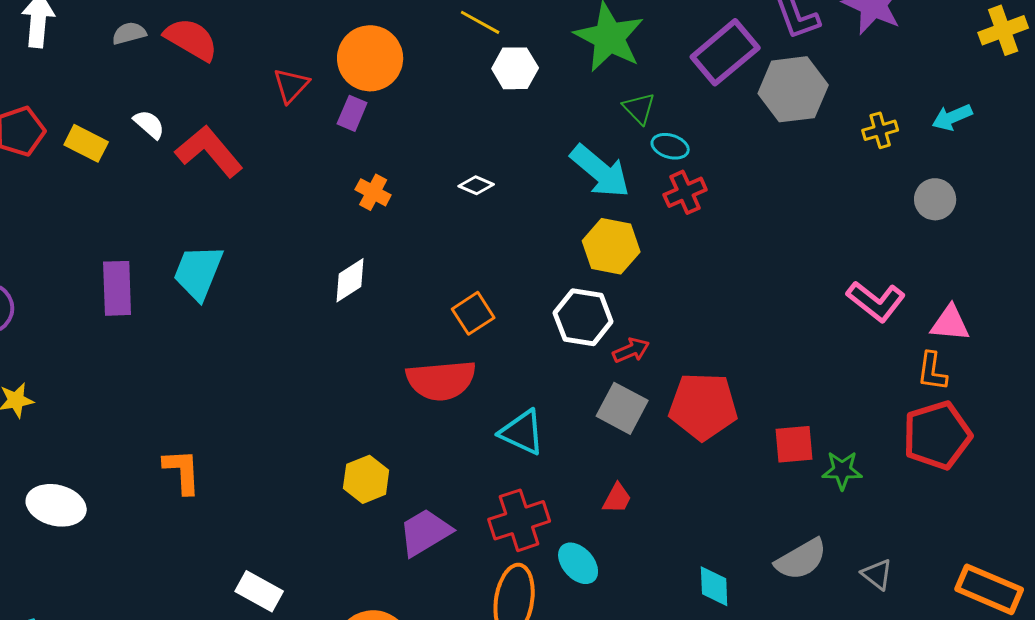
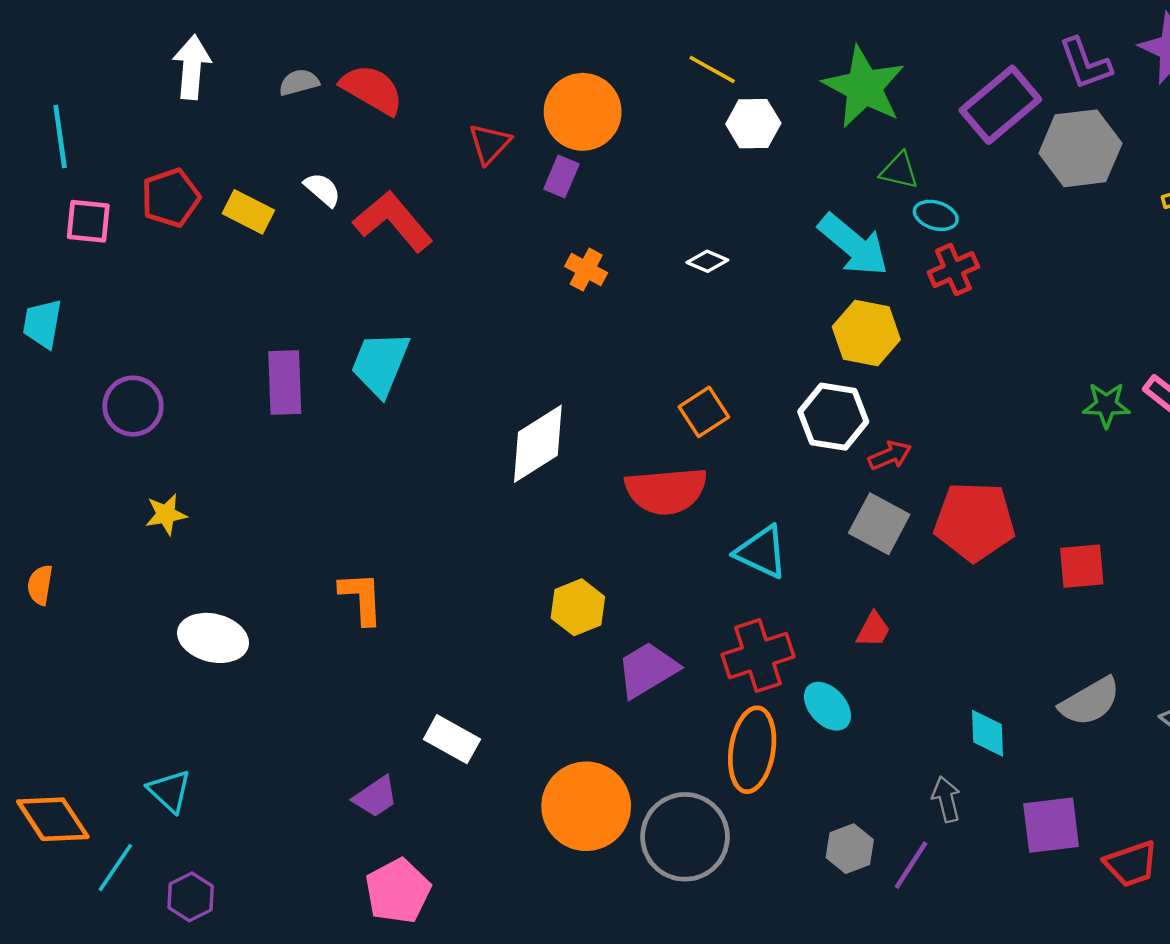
green triangle: (639, 108) -> (899, 171), turned -33
white diamond: (350, 280) -> (538, 444), moved, size x1.5
green star: (842, 470) -> (1106, 405), moved

